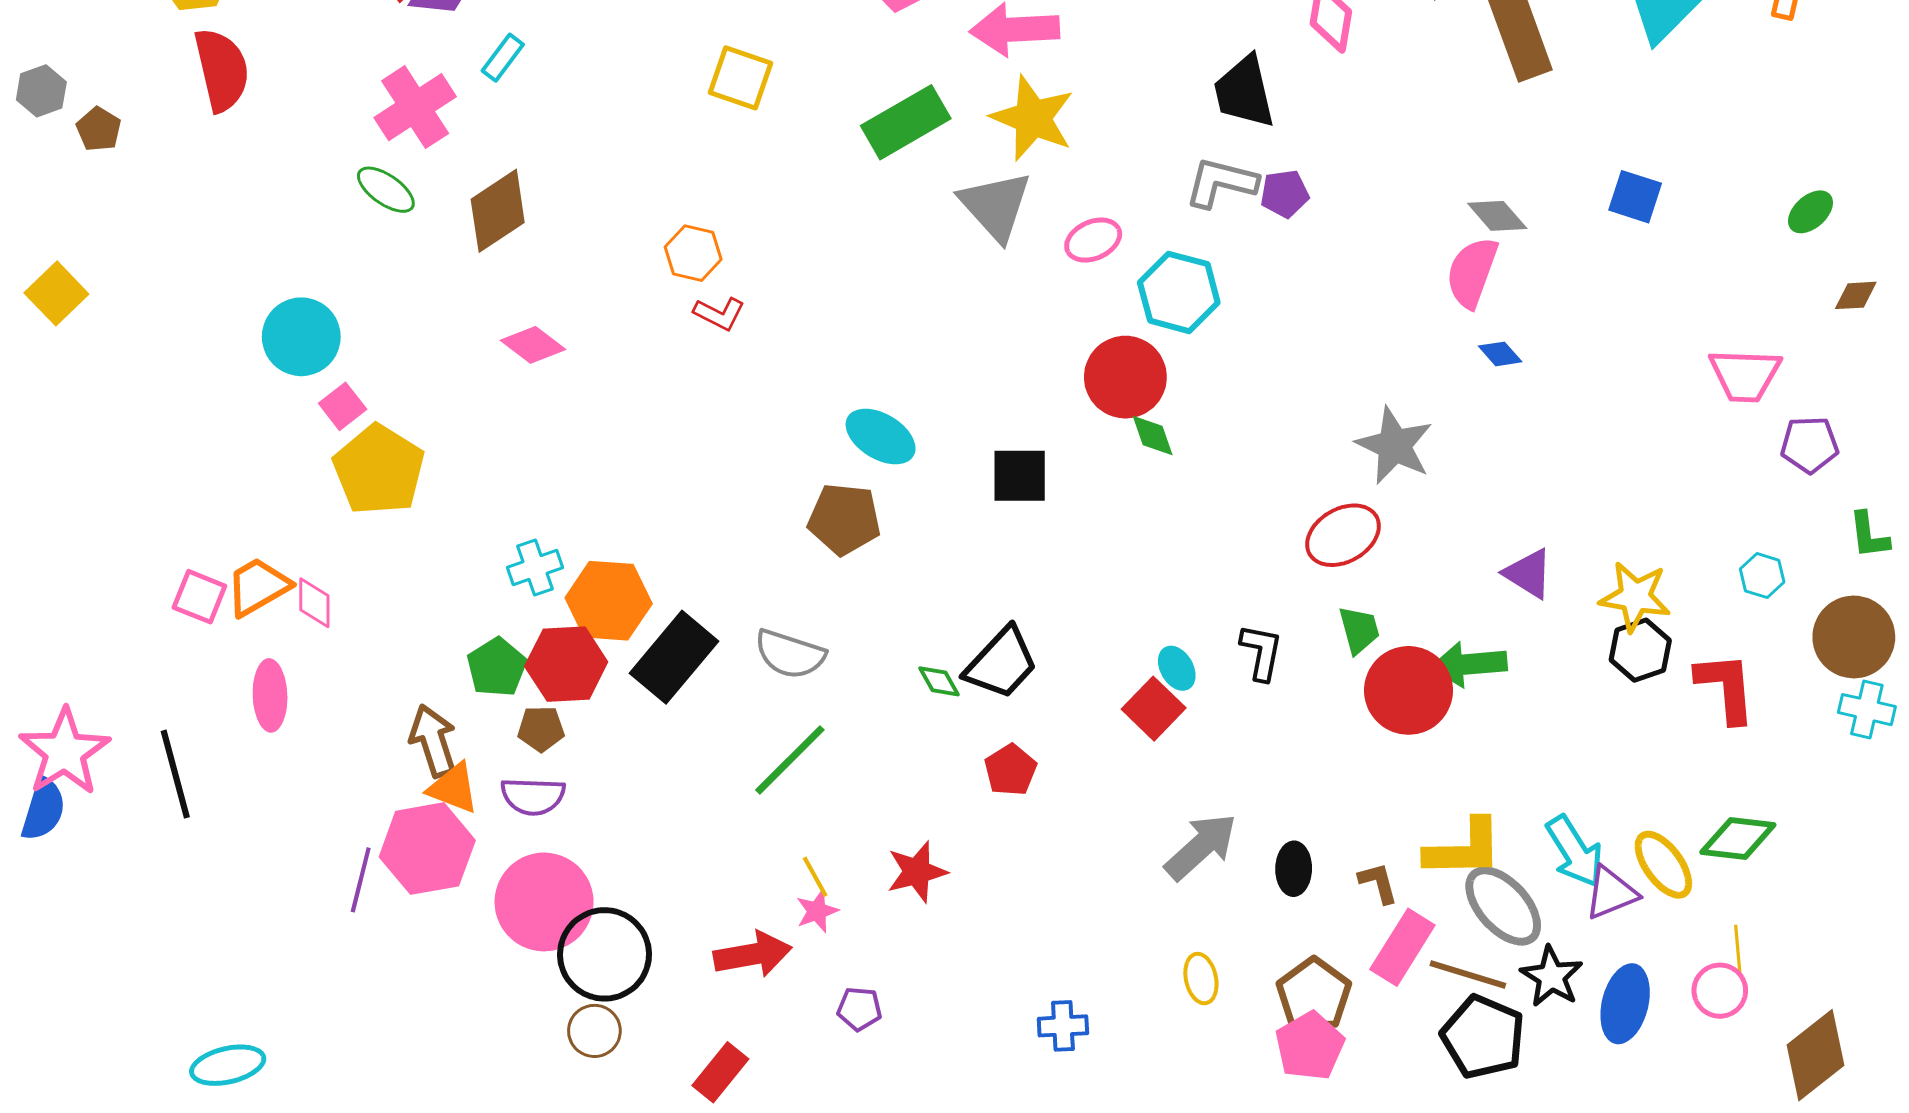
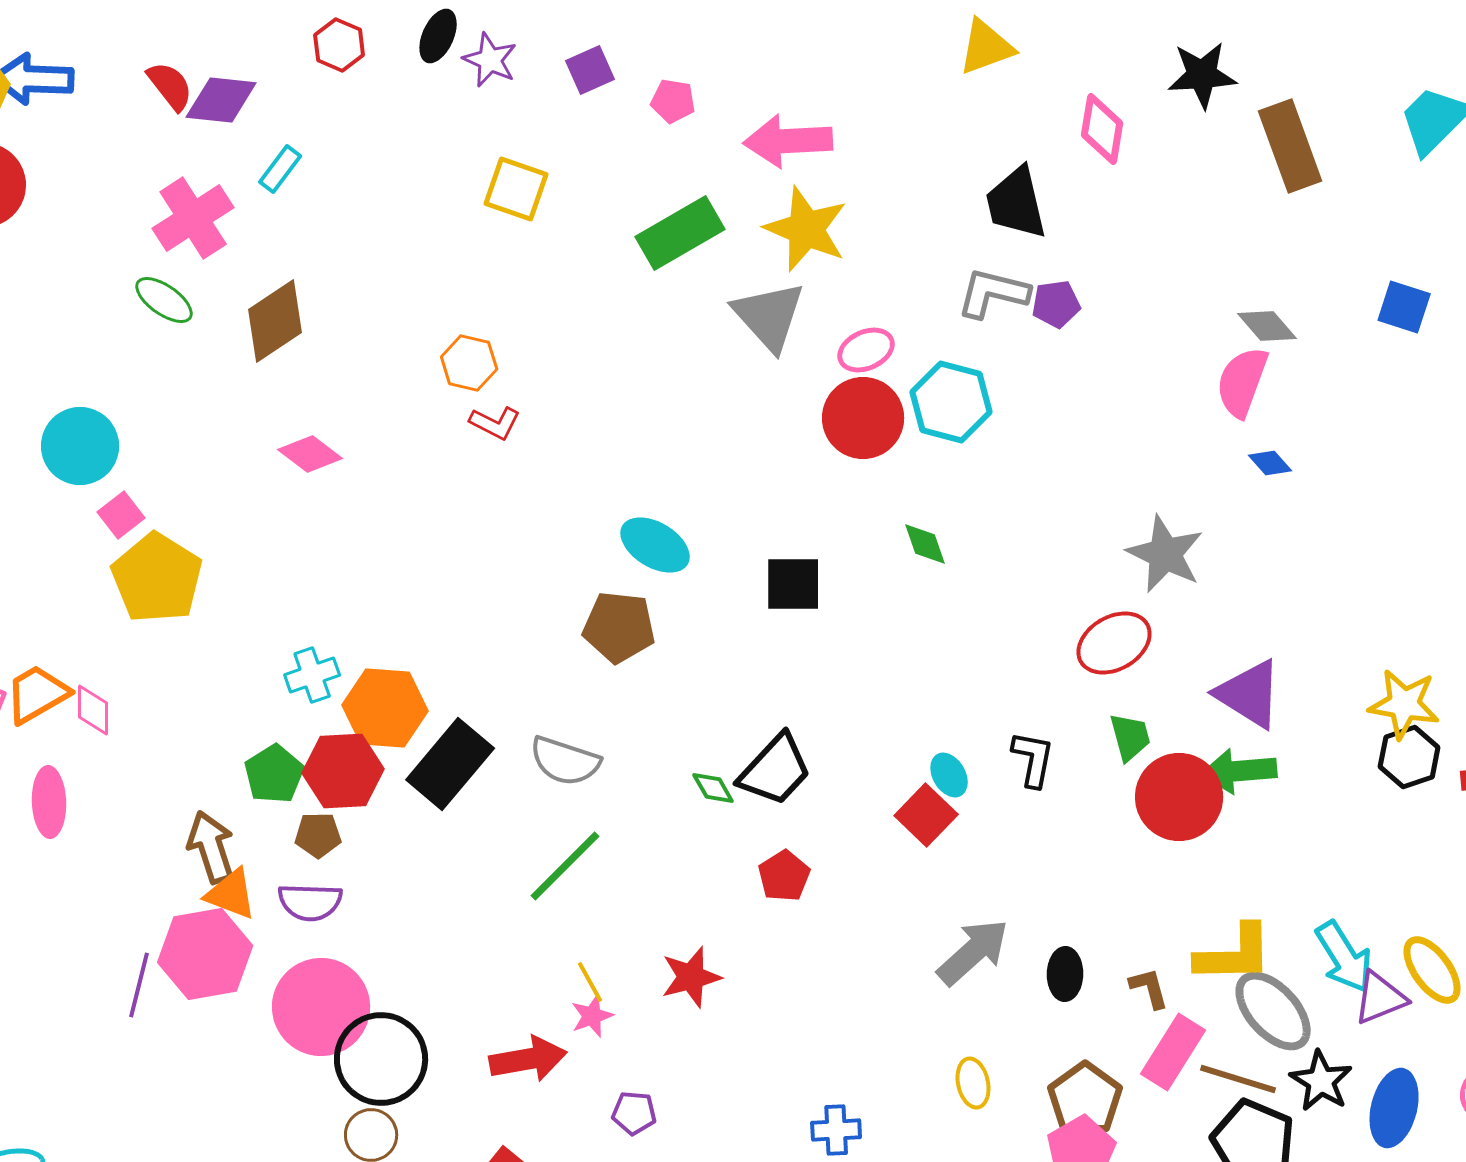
red circle: (1125, 377) -> (863, 418), moved
purple triangle: (1528, 574) -> (1249, 694), moved, size x1.4

